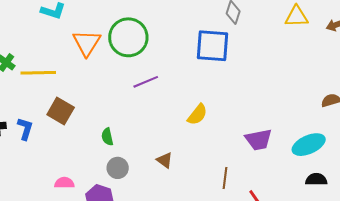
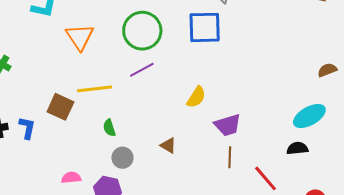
green circle: (128, 37) -> (142, 31), moved
yellow line: (38, 73) -> (95, 89), moved
purple trapezoid: (259, 140) -> (228, 125), moved
black semicircle: (316, 179) -> (297, 148), moved

